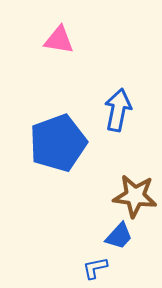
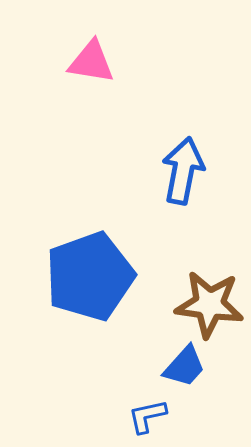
blue pentagon: (58, 143) -> (90, 276), moved

